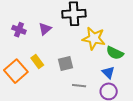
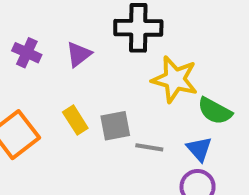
yellow rectangle: (37, 61) -> (75, 120), moved
gray line: (79, 86) -> (149, 147), moved

